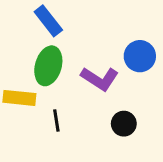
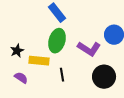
black circle: (124, 124) -> (104, 77), size x1.5

